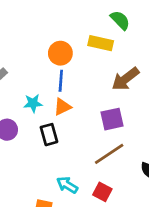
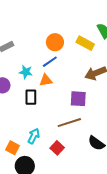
blue line: (61, 81) -> (50, 62), turned 35
cyan arrow: (67, 185) -> (34, 136), turned 70

